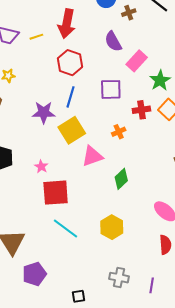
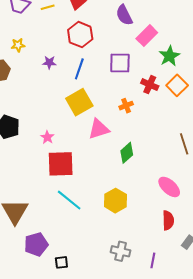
red cross: (141, 110) -> (150, 85), turned 30
purple star: (44, 112) -> (49, 62), moved, size x0.6
black square: (78, 296) -> (61, 262), moved

